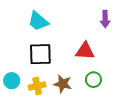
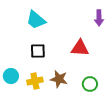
black square: (40, 54) -> (38, 51), size x0.7
green circle: (93, 80) -> (90, 84), moved

